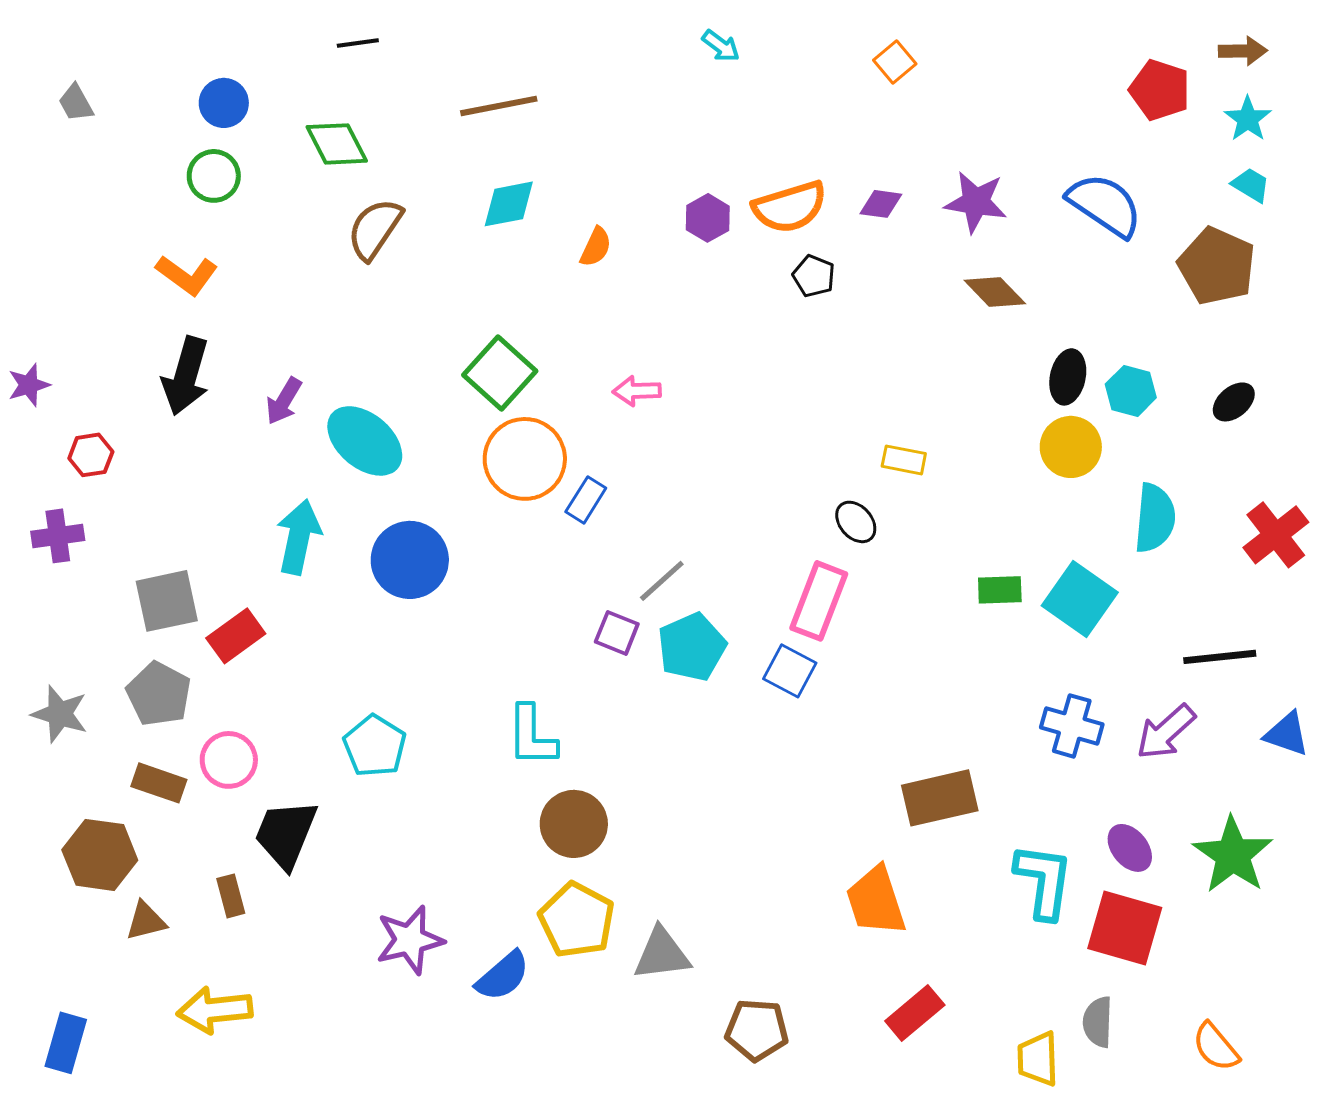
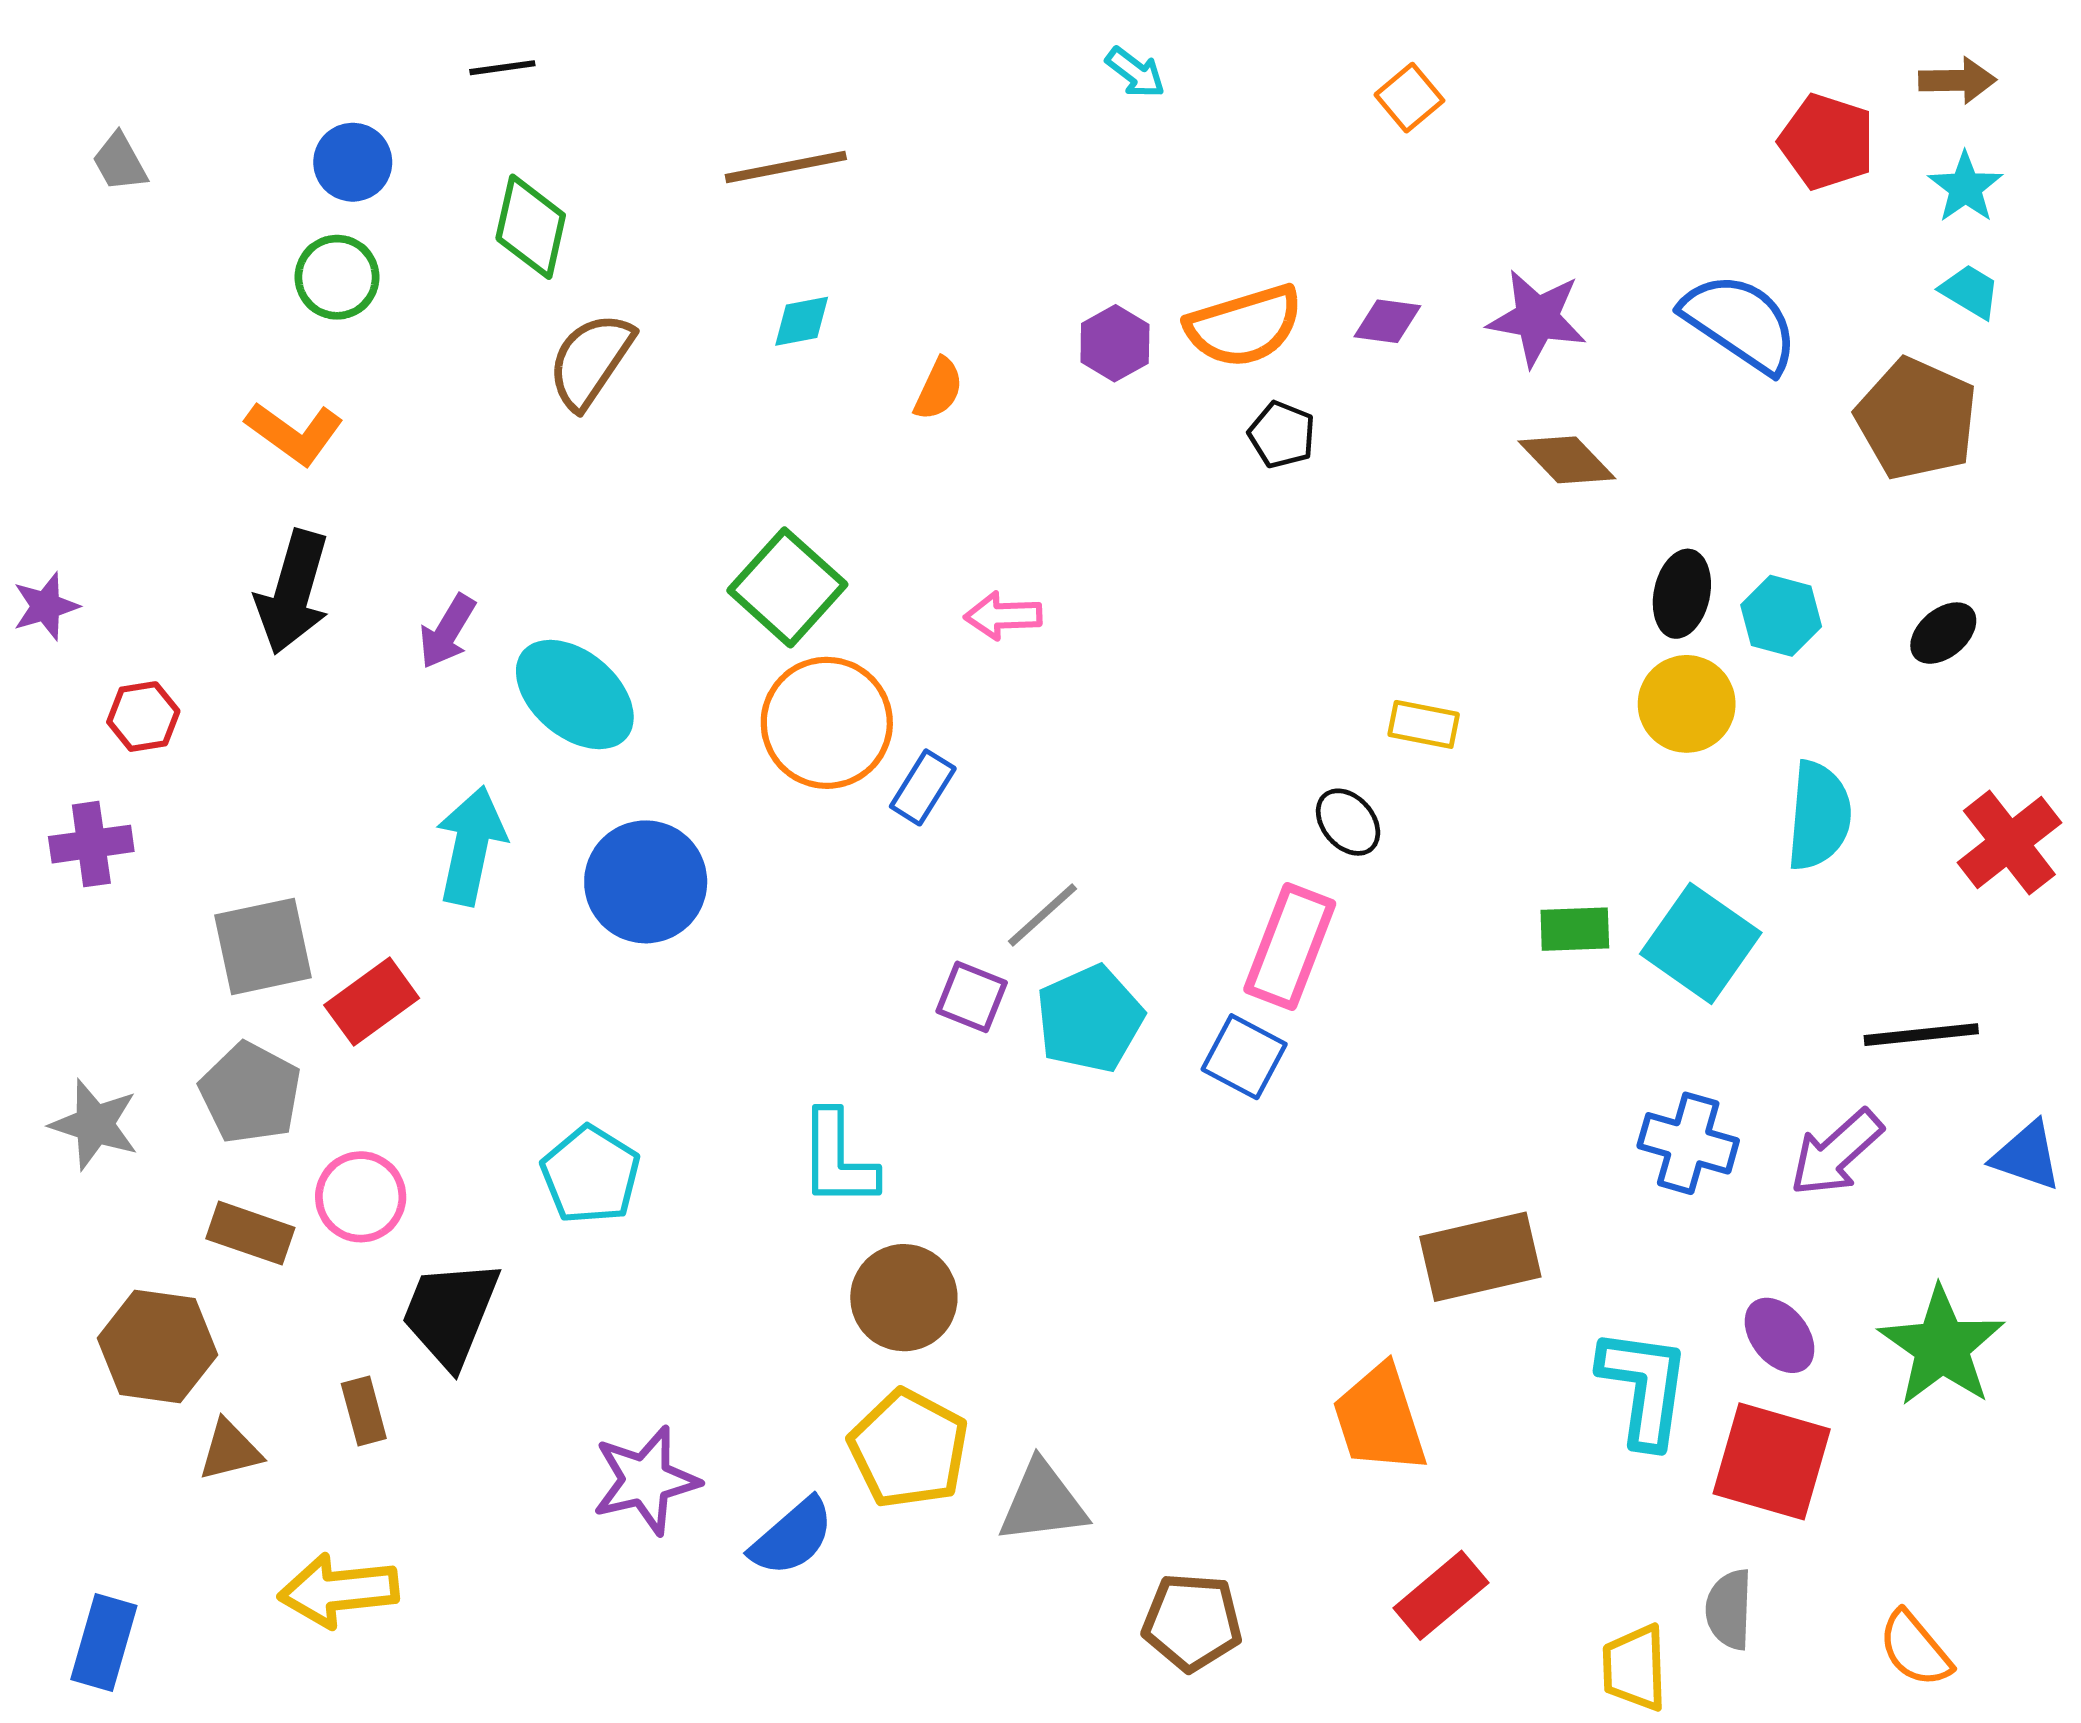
black line: (358, 43) -> (502, 68), moved
green diamond: (337, 144) -> (531, 227), turned 40
cyan diamond: (509, 204) -> (802, 321), size x0.7

